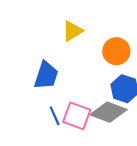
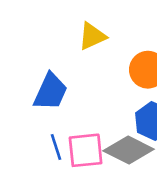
pink square: (77, 116) -> (86, 150), turned -32

